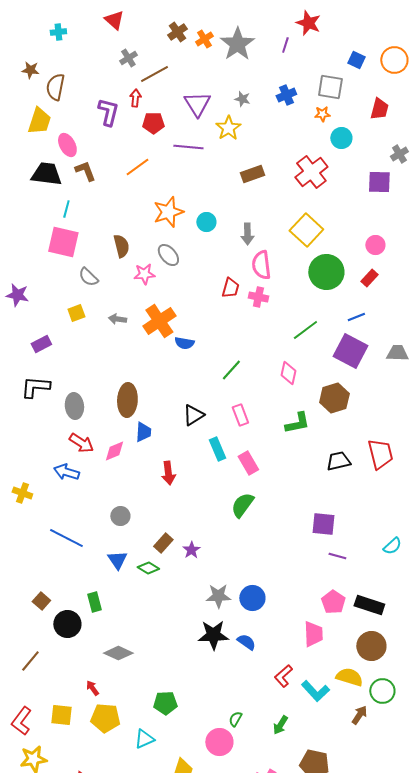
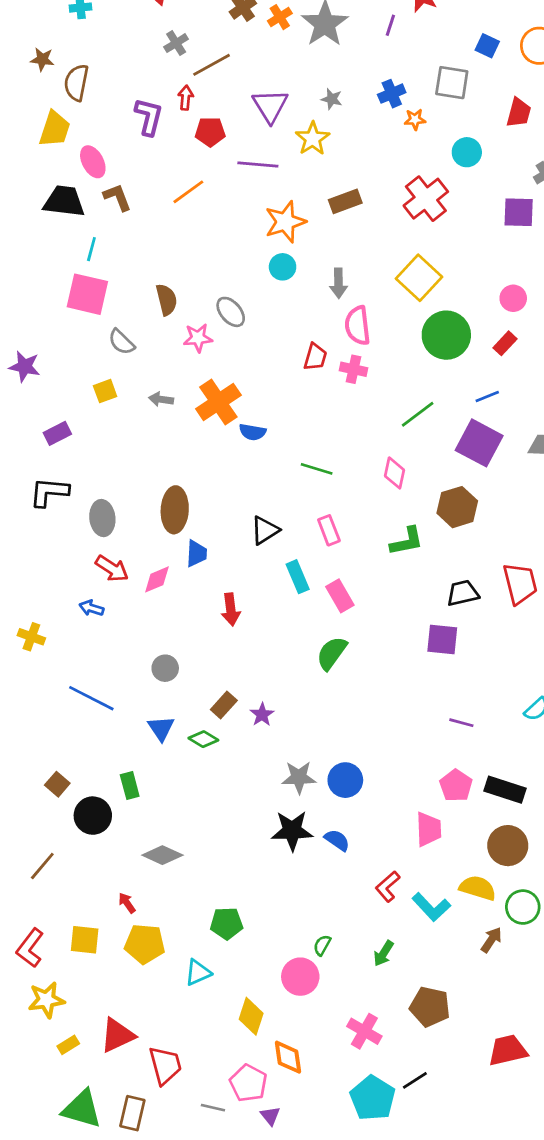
orange star: (322, 114) -> (415, 119), moved
orange star: (168, 212) -> (285, 222), moved
green line: (231, 370) -> (317, 469), turned 65
blue arrow: (66, 472) -> (91, 608), size x0.7
purple square: (323, 524) -> (442, 639), moved

